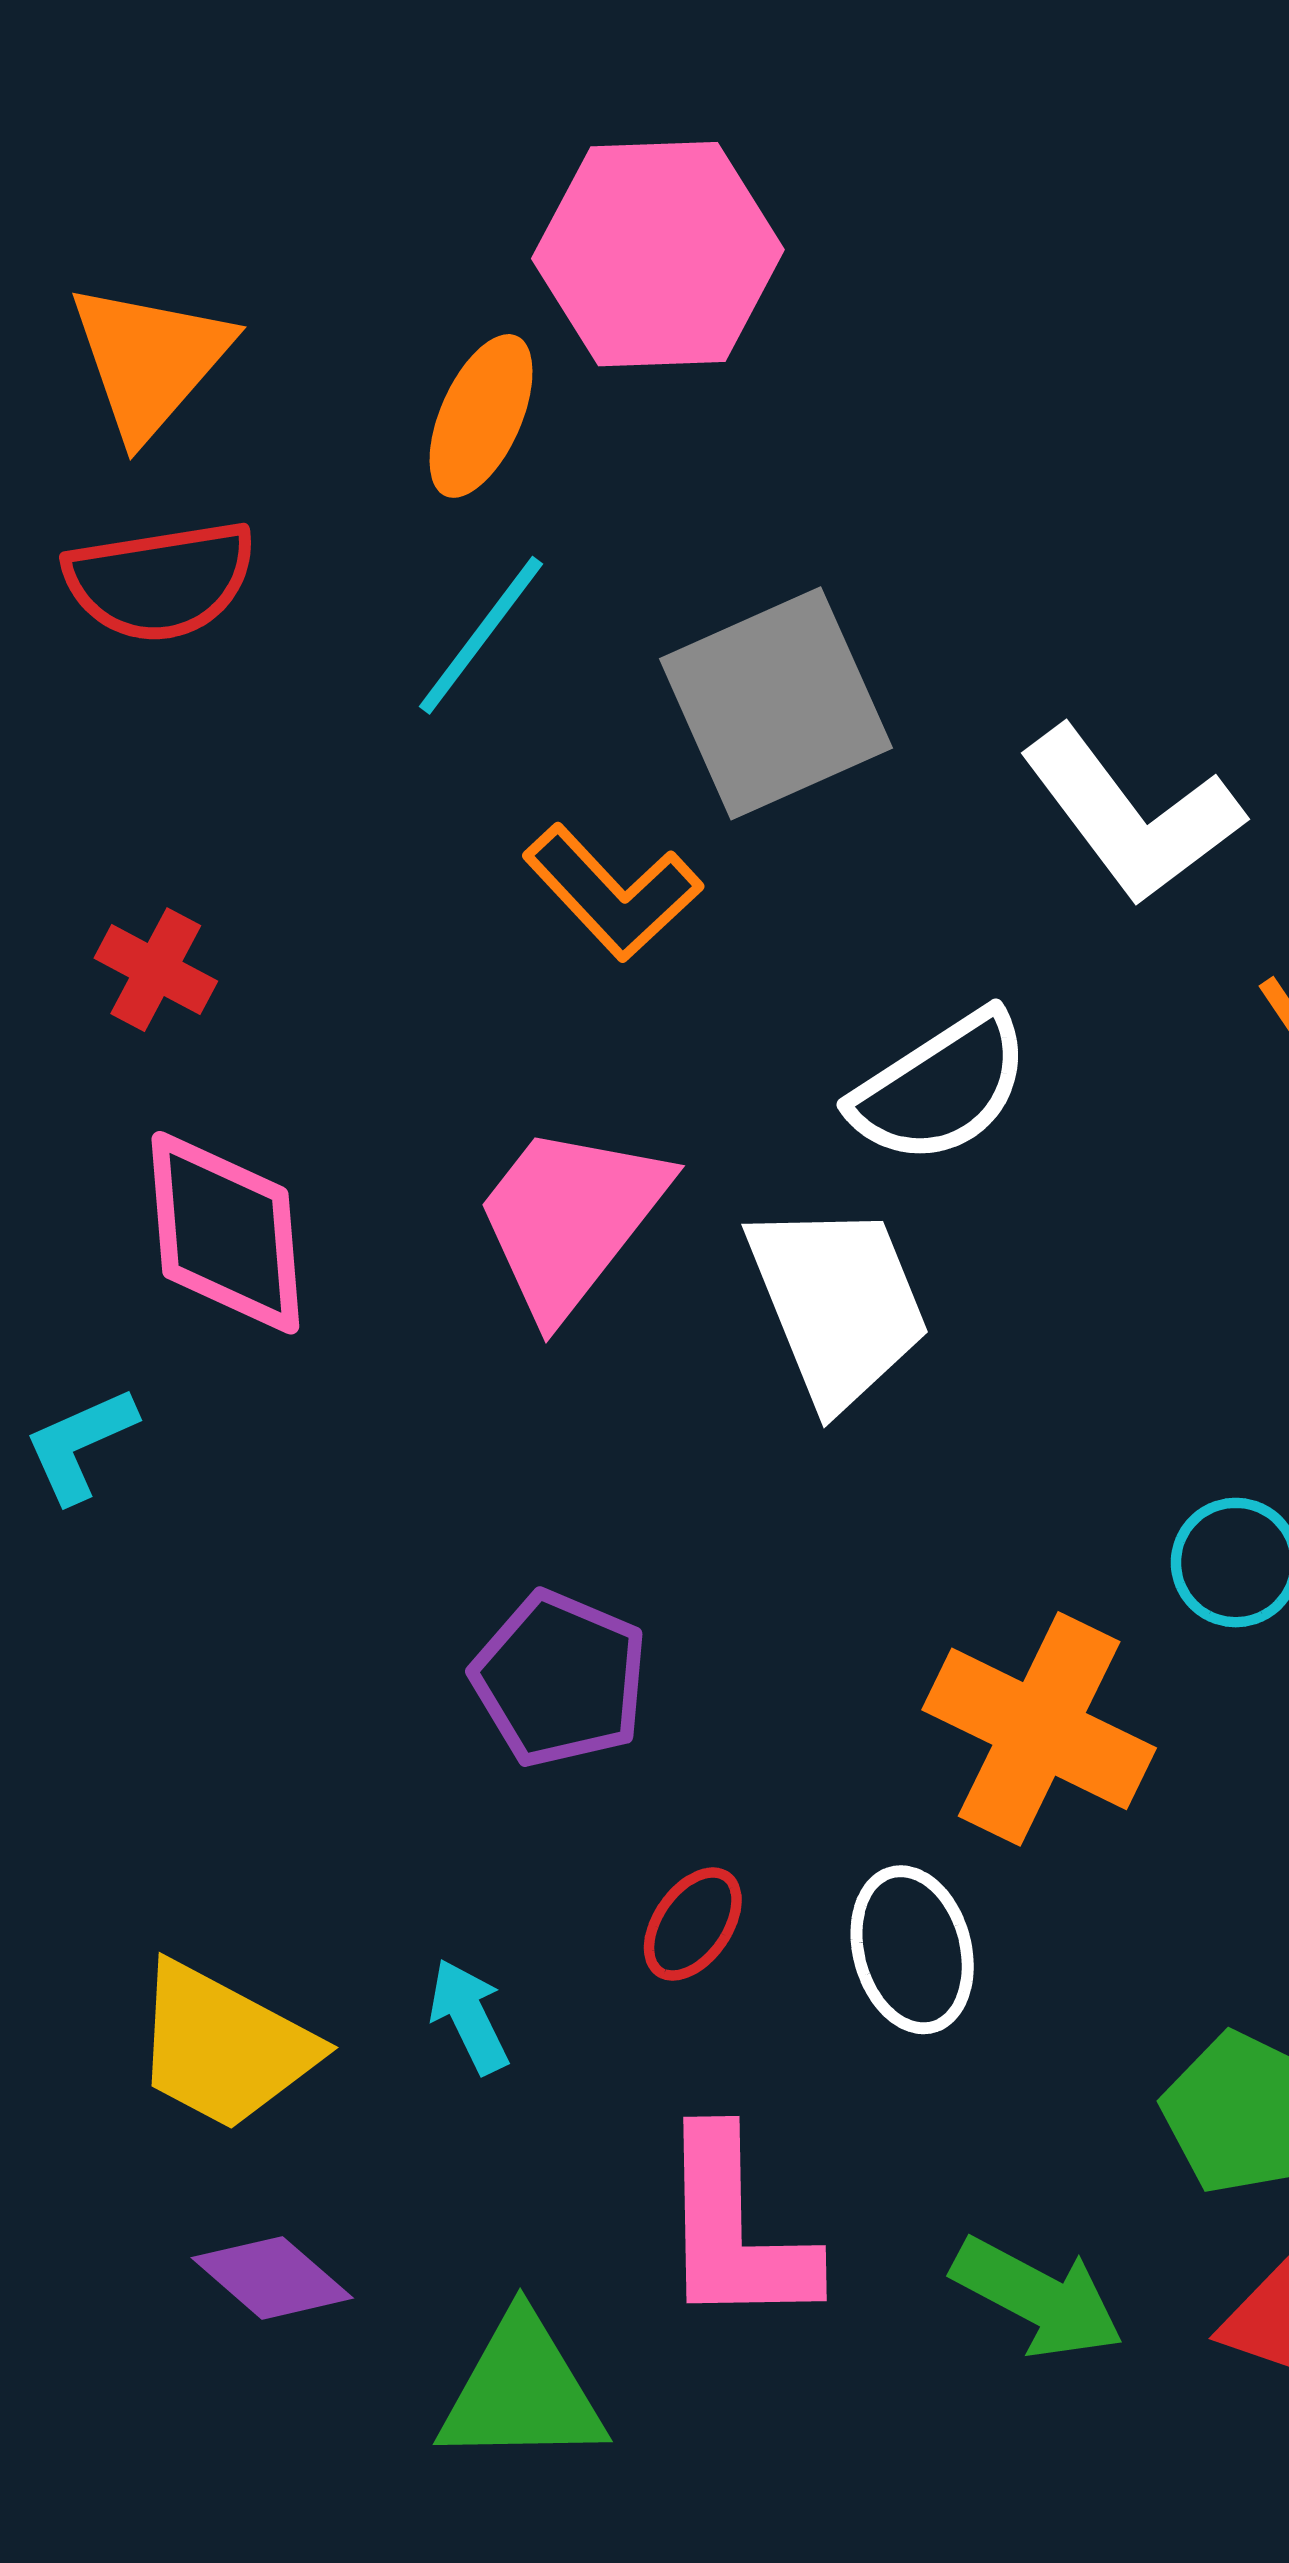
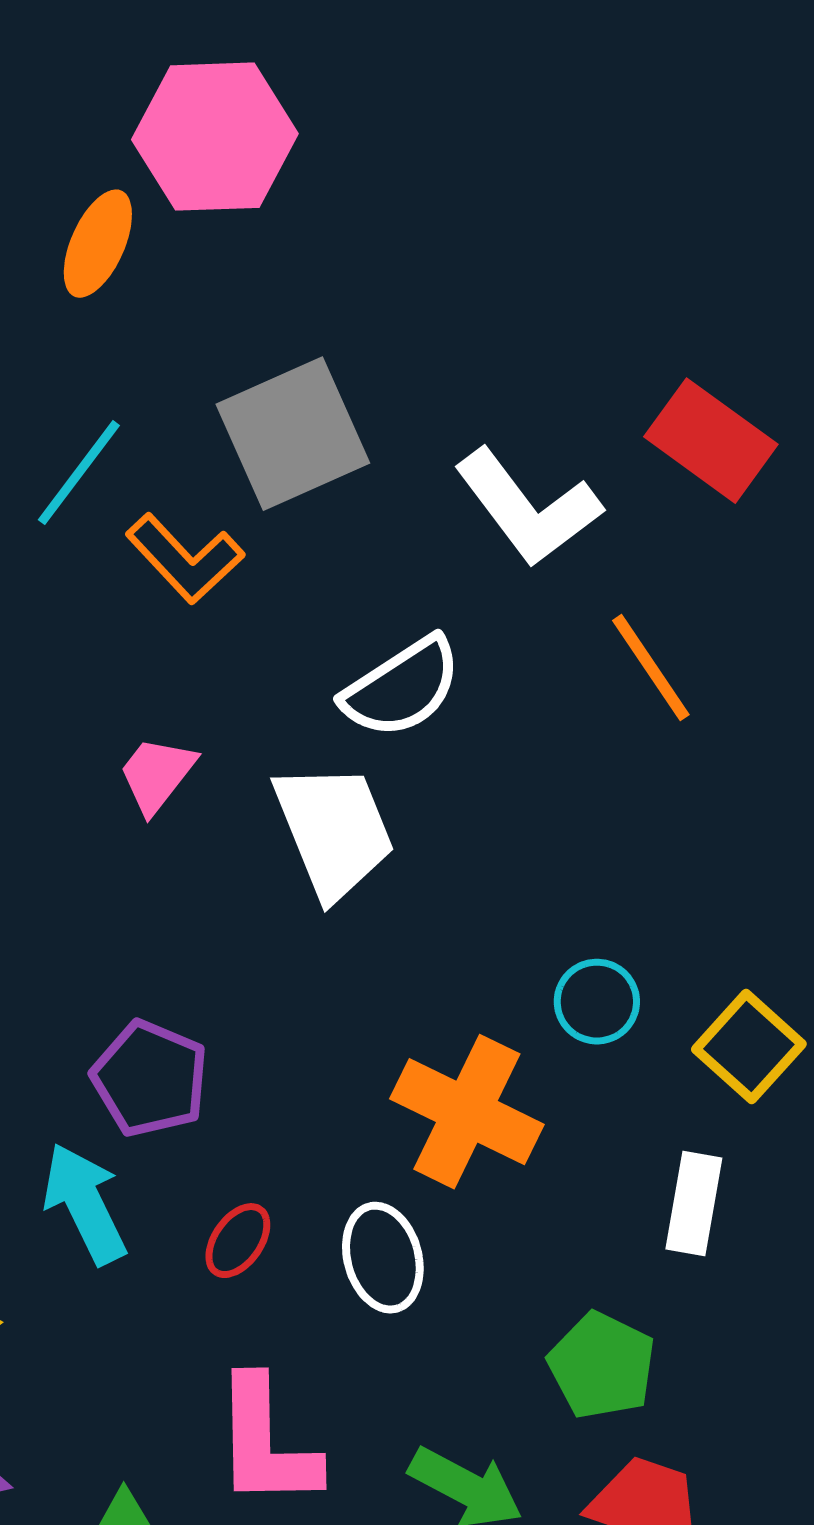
cyan line: (481, 635) -> (79, 473), moved
pink trapezoid: (570, 1219) -> (157, 775), size x0.6
cyan arrow: (469, 2016) -> (85, 1204), moved, size x1.6

